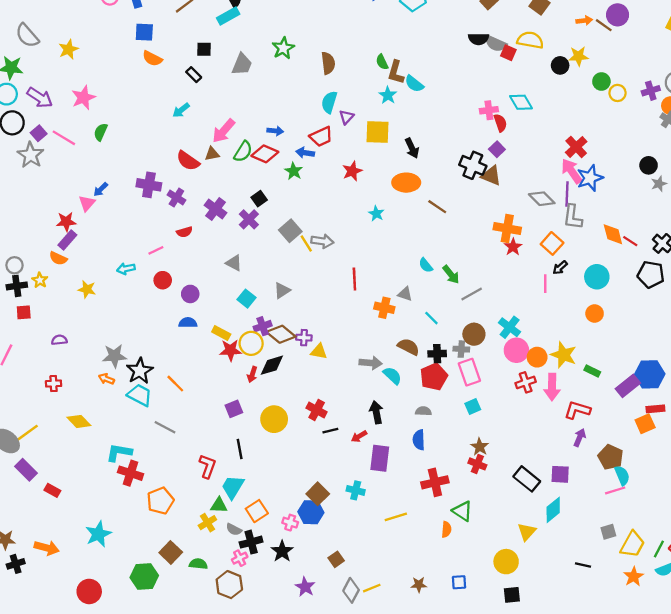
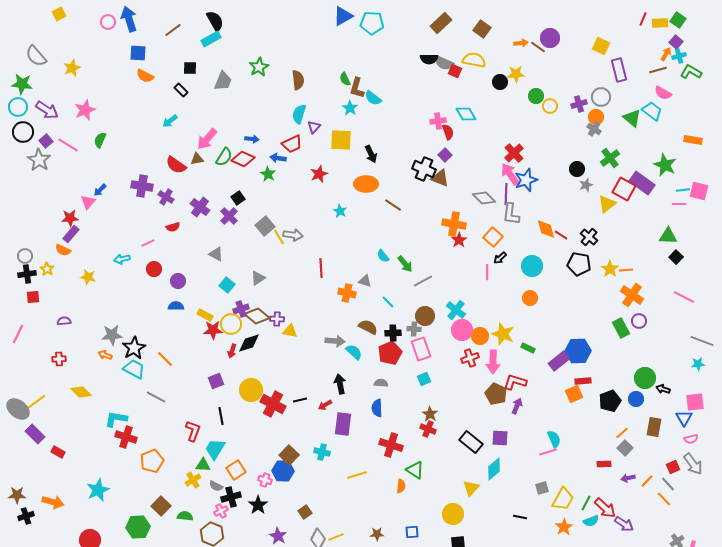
red cross: (317, 410) -> (273, 404), moved, size x1.4
brown pentagon: (611, 457) -> (496, 394), moved
red cross: (435, 482) -> (391, 445), turned 30

